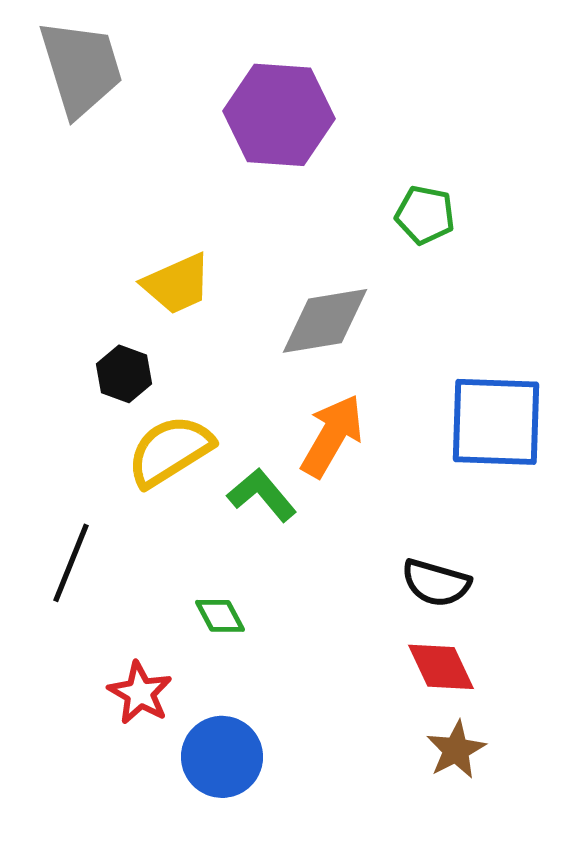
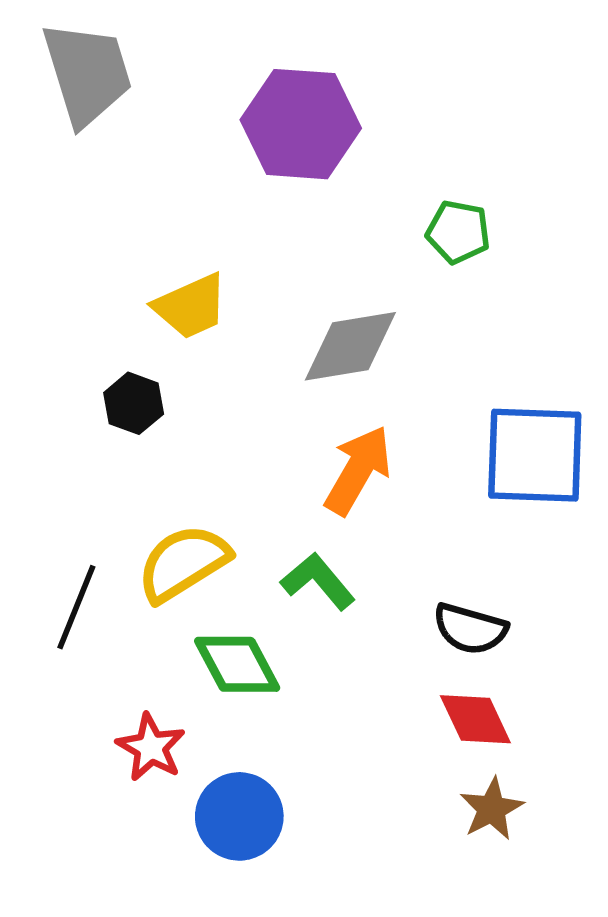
yellow semicircle: (170, 451) -> (183, 563), moved
green L-shape: (262, 495) -> (318, 581), moved
green diamond: (220, 616) -> (237, 664), size x1.6

